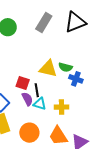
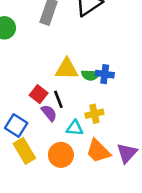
green semicircle: (65, 67) -> (90, 75), moved
red square: (23, 83) -> (39, 94), turned 32
cyan triangle: (40, 104) -> (75, 128), moved

